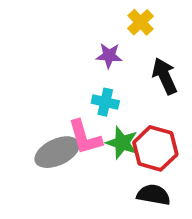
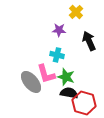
red hexagon: (155, 148) -> (84, 103), moved
gray ellipse: (57, 152) -> (31, 82), turned 75
black semicircle: (154, 195) -> (69, 93), moved

